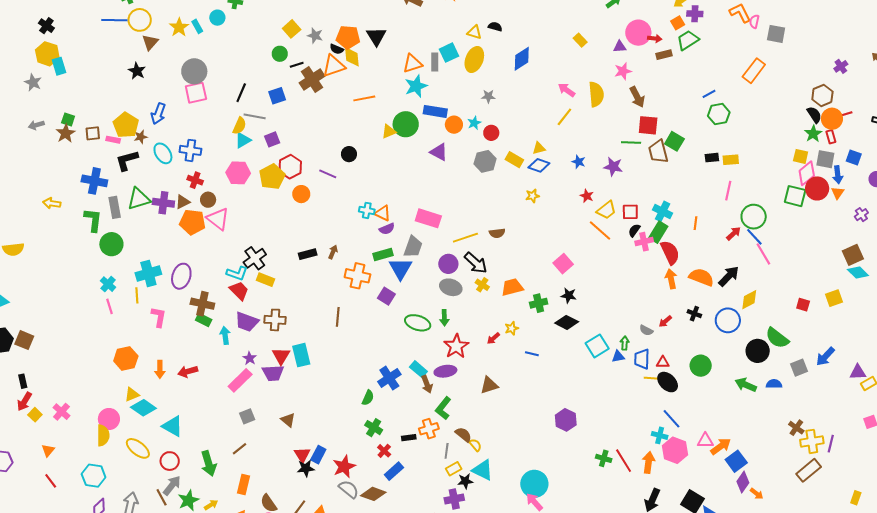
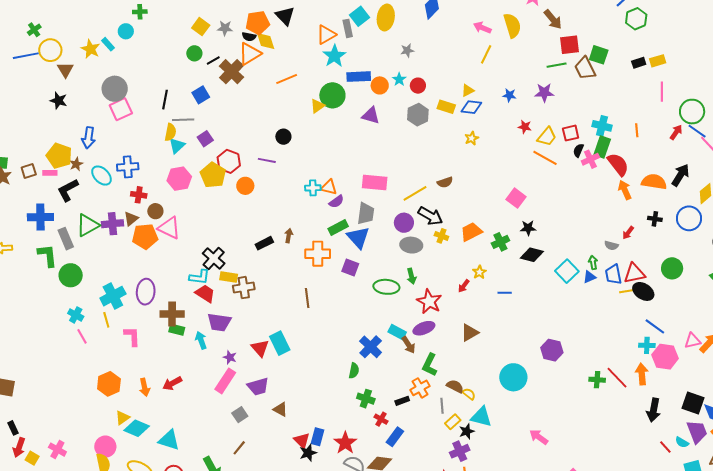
brown cross: (275, 320) -> (244, 288), moved
red triangle: (663, 362) -> (634, 273), size x1.6
purple trapezoid: (273, 373) -> (258, 387), moved
cyan circle: (534, 484) -> (513, 377), moved

